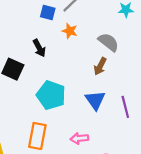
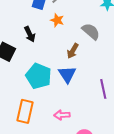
brown arrow: (100, 66) -> (73, 51), moved
blue triangle: (95, 100) -> (67, 74), moved

